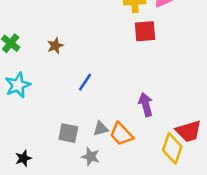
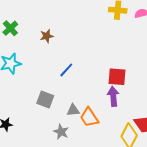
red square: (145, 31) -> (117, 77), moved
gray square: (68, 133) -> (45, 99), moved

